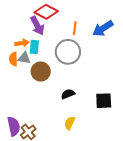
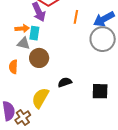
gray circle: (68, 52) -> (103, 39), moved
orange semicircle: (13, 59) -> (13, 67), moved
yellow semicircle: (70, 123) -> (40, 98), moved, size x1.5

